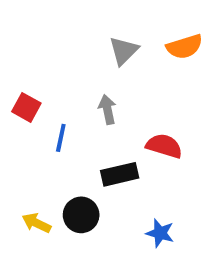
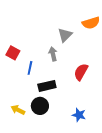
gray triangle: (124, 51) -> (65, 35), moved
red semicircle: (164, 146) -> (81, 72), turned -78
black rectangle: (120, 174) -> (47, 86), moved

